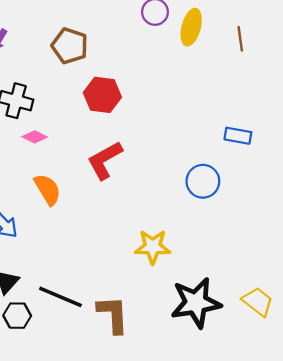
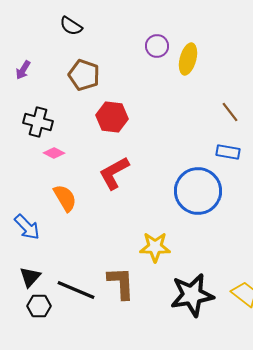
brown line: (240, 39) -> (230, 112), moved, turned -30
blue circle: (203, 181) -> (198, 191), size x1.6
brown L-shape: (113, 314) -> (121, 283), moved

